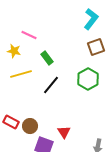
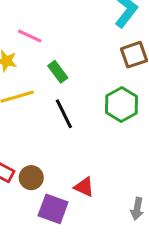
black line: (51, 85) -> (64, 114), turned -66
red triangle: (64, 132) -> (84, 187), turned -32

